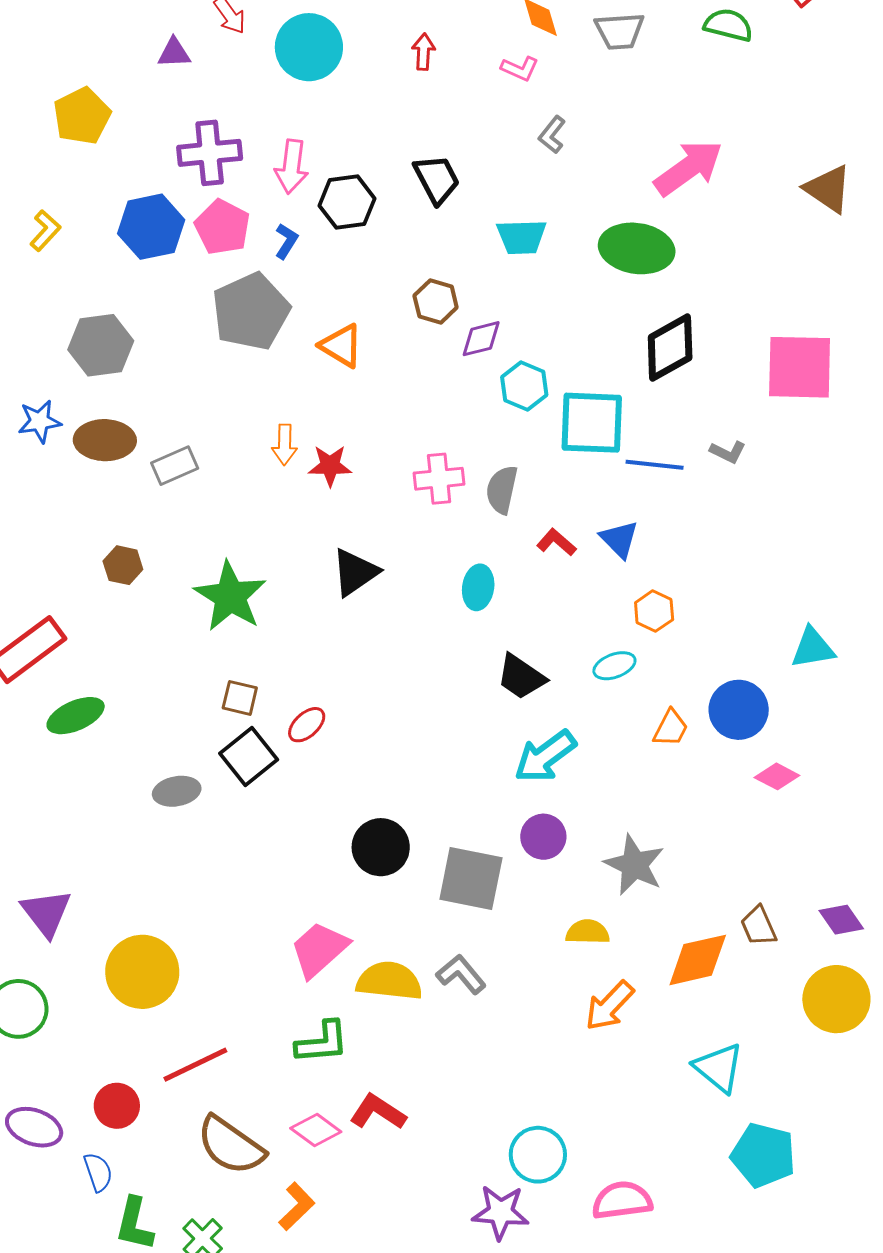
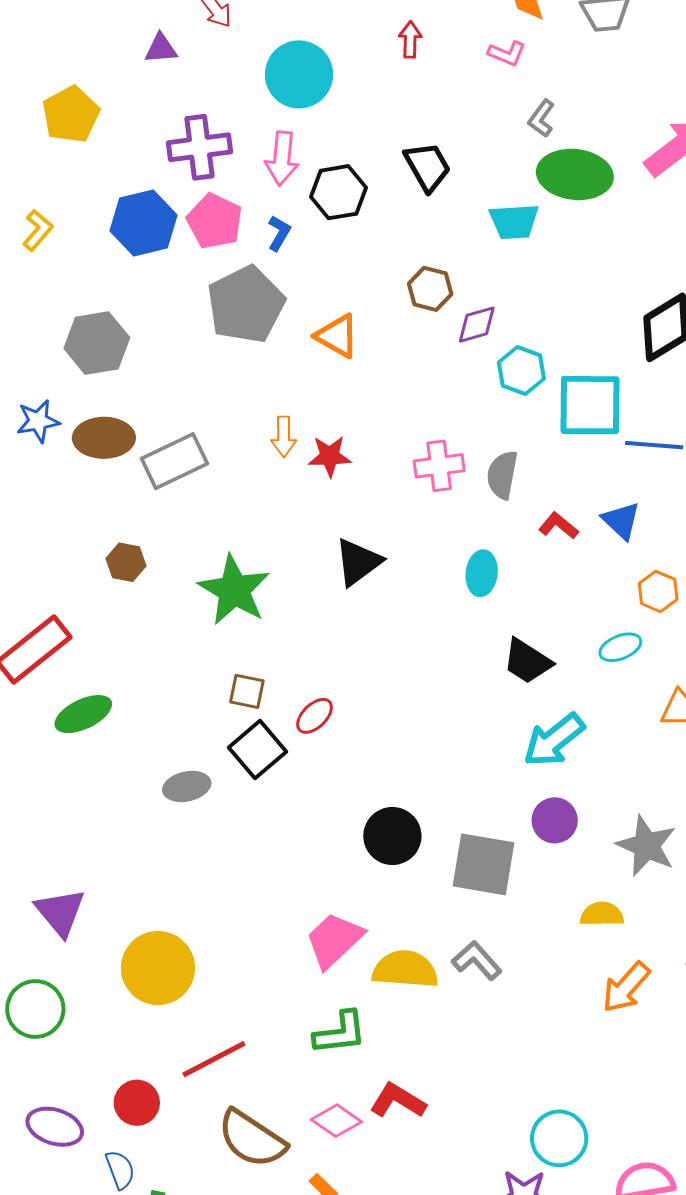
cyan circle: (309, 47) -> (299, 74), moved
green ellipse: (637, 248) -> (575, 174), moved
gray rectangle: (175, 466) -> (174, 461), size x1.4

